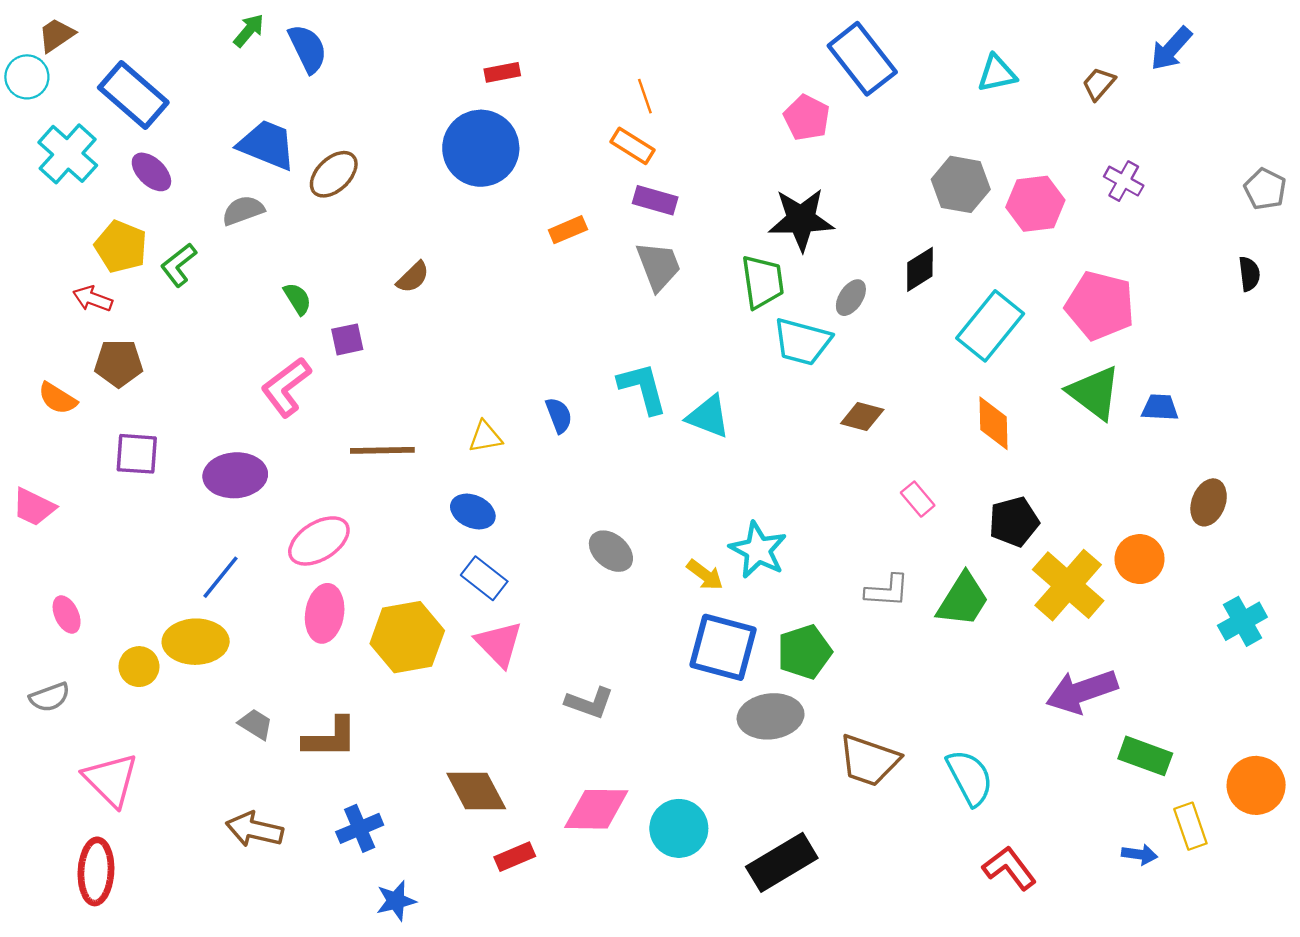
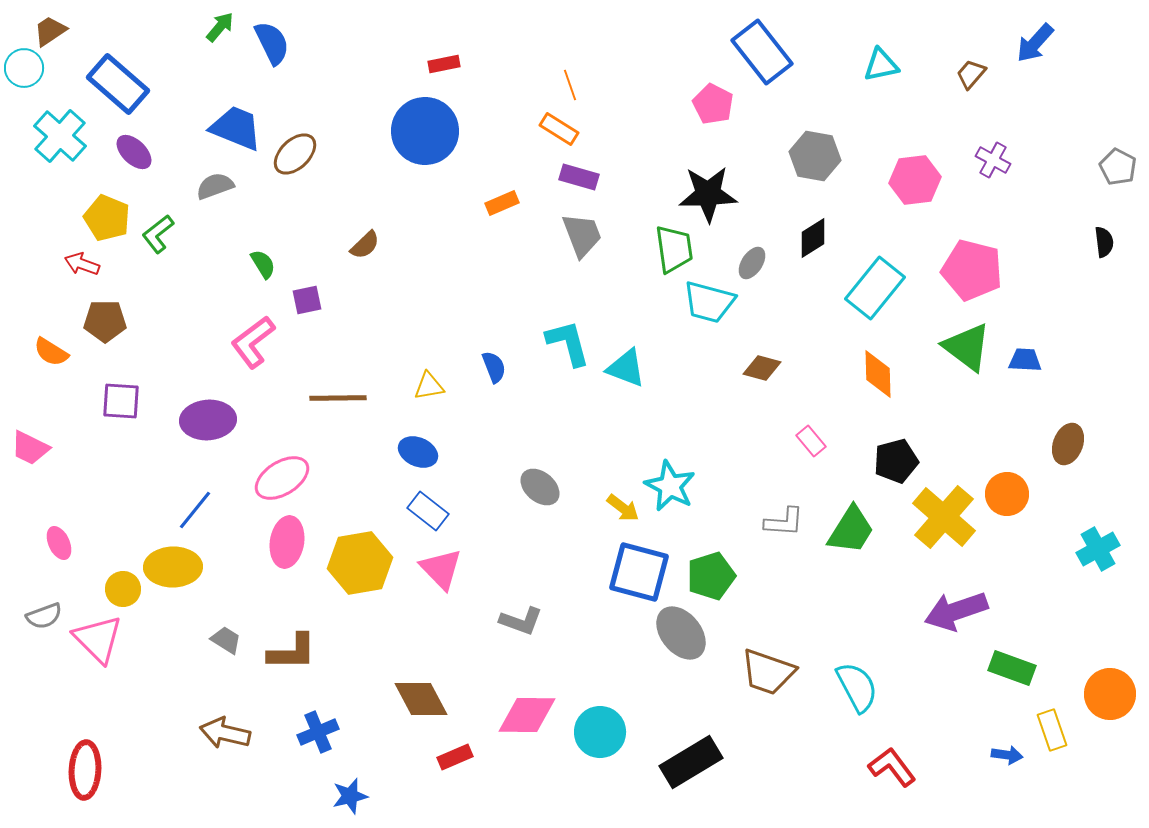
gray hexagon: (961, 184) -> (815, 156), moved
gray ellipse: (771, 716) -> (681, 633), turned 58
pink triangle: (111, 780) -> (98, 639), moved

